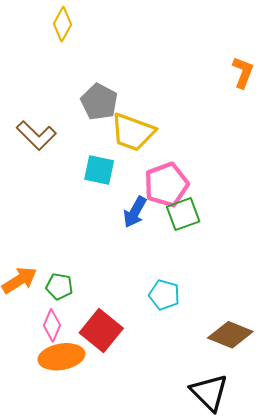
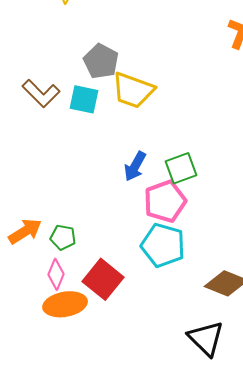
cyan square: (99, 170) -> (84, 99), moved
pink pentagon: (166, 185) -> (165, 201), moved
cyan pentagon: (164, 295) -> (163, 245), size x1.5

